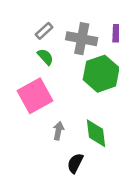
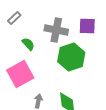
gray rectangle: (44, 31) -> (14, 18), moved

